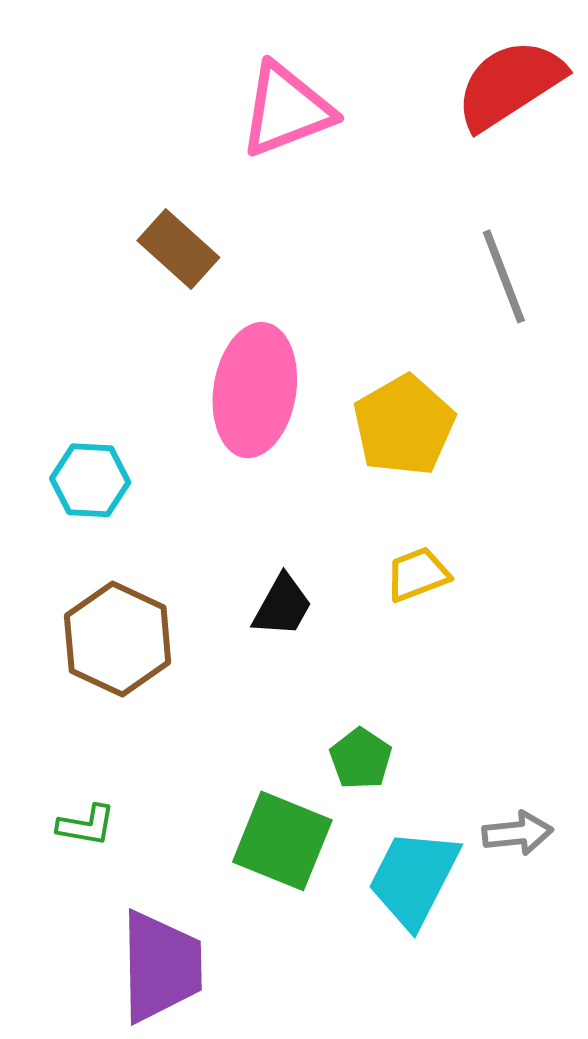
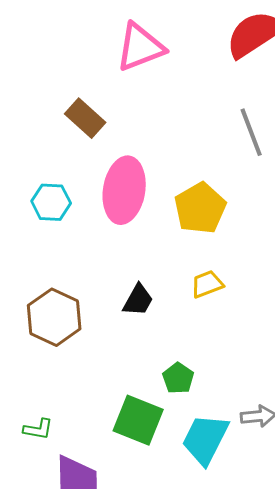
cyan hexagon: (90, 480) -> (51, 202), moved
green L-shape: (86, 825) -> (38, 429), moved

